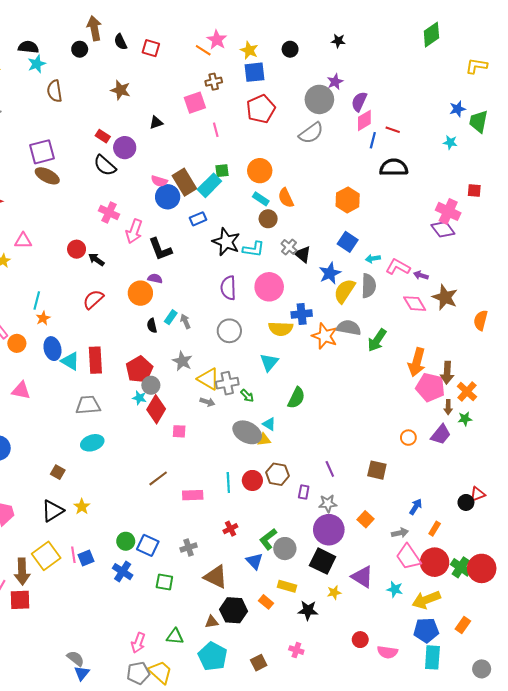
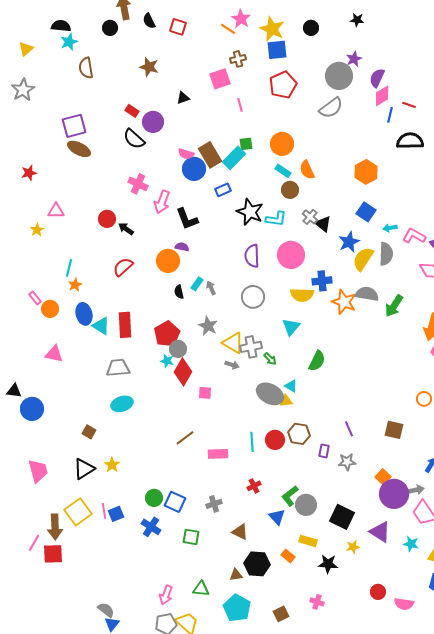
yellow star: (249, 50) -> (272, 29), size x1.4
purple circle: (329, 530) -> (394, 494), moved
brown triangle: (216, 577) -> (240, 532), size x0.7

